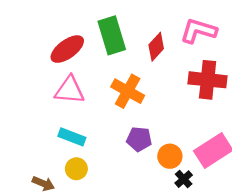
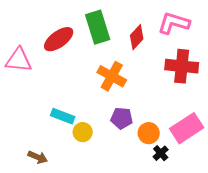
pink triangle: (70, 90) -> (19, 60), moved
yellow circle: (76, 169) -> (83, 132), moved

